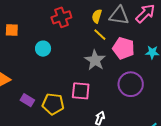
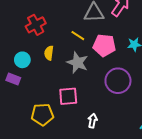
yellow semicircle: (97, 16) -> (49, 53), moved
purple rectangle: (27, 100) -> (13, 79), moved

